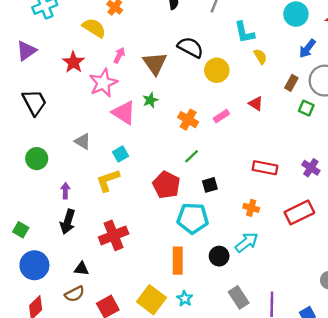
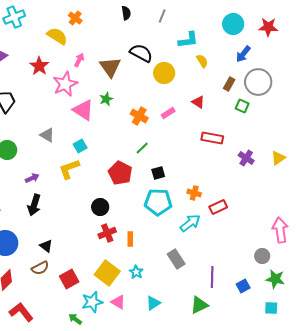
cyan L-shape: (244, 32) -> (188, 40), turned -85
red rectangle: (265, 168) -> (212, 138), moved
purple arrow: (65, 191) -> (32, 178), turned 64
red rectangle: (299, 212) -> (218, 207), moved, size x0.7
cyan pentagon: (193, 218) -> (158, 202), moved
red cross: (114, 235) -> (107, 233), moved, size x0.7
black circle: (219, 256) -> (100, 207), moved
orange rectangle: (178, 261) -> (130, 239), size x0.6
black triangle: (81, 269) -> (46, 246), turned 32
gray rectangle: (239, 297) -> (176, 259), moved

